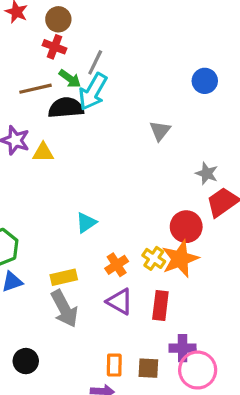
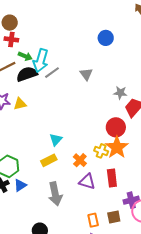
gray line: (95, 62) -> (52, 73), moved, turned 42
yellow rectangle: (64, 277) -> (49, 160), moved
gray arrow: (64, 309) -> (55, 194), turned 30

